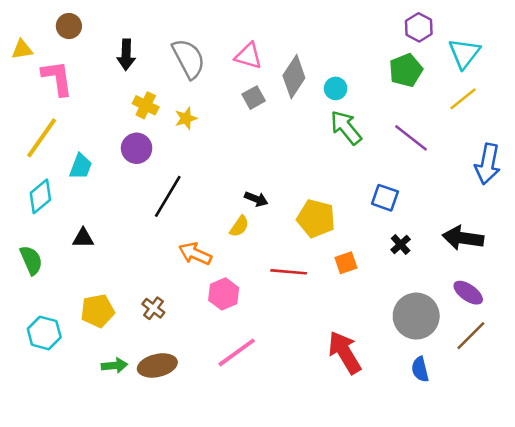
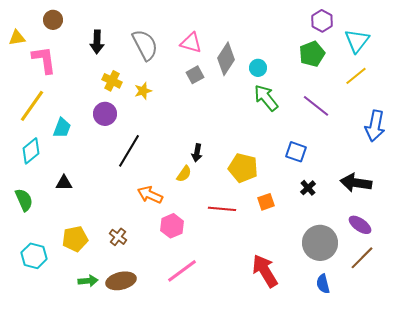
black arrow: (256, 199) -> (197, 153), turned 78

